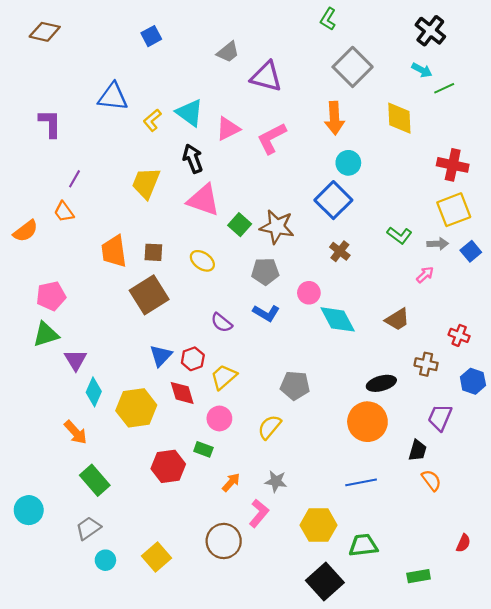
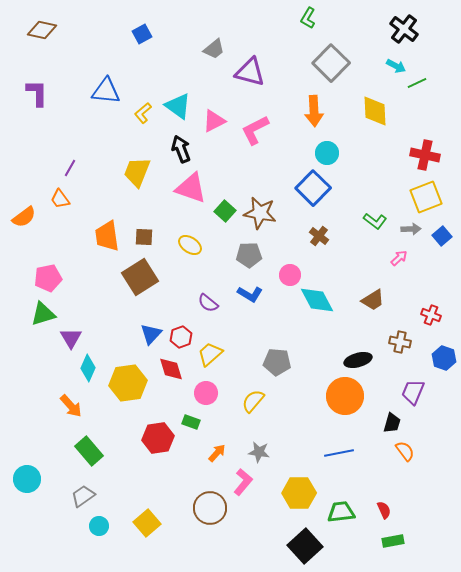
purple L-shape: (50, 123) -> (37, 93), moved
red semicircle: (463, 543) -> (384, 510), moved, turned -48

